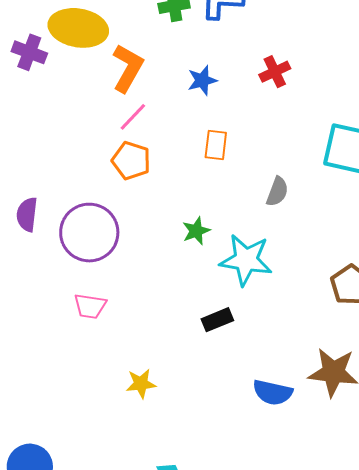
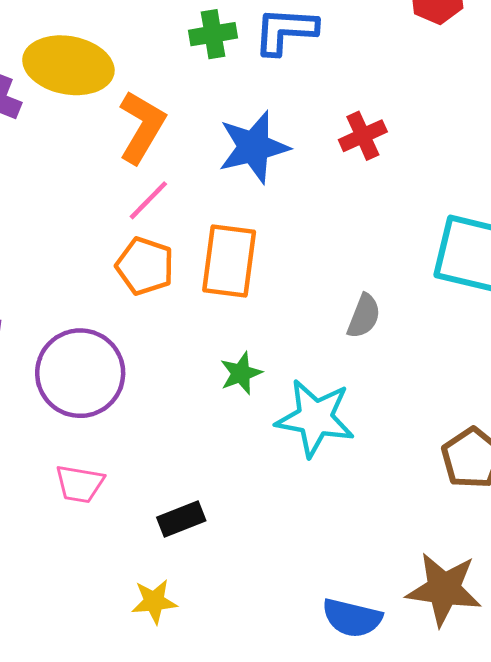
blue star: (202, 80) -> (254, 147), size x1.6
orange rectangle: (216, 145) -> (229, 261), moved, size x1.6
black rectangle: (217, 320) -> (181, 519), moved

